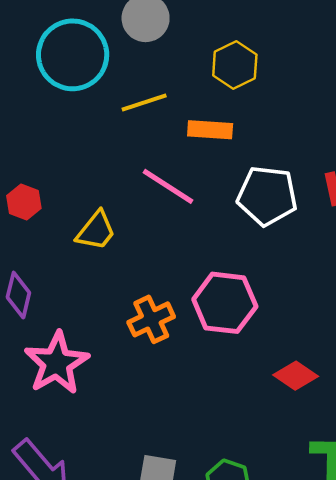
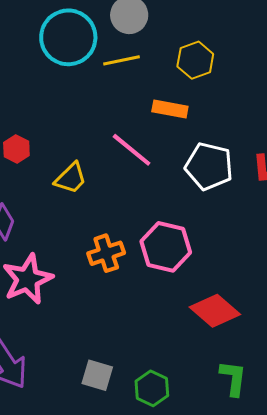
yellow line: (144, 102) -> (121, 60), moved
red diamond: (296, 376) -> (215, 311), size x1.4

